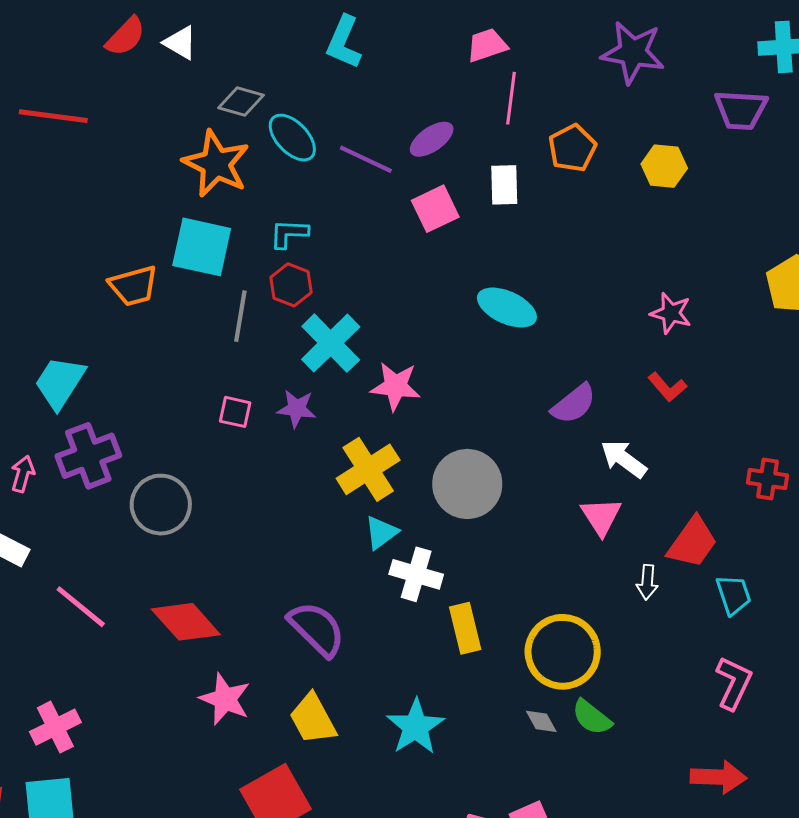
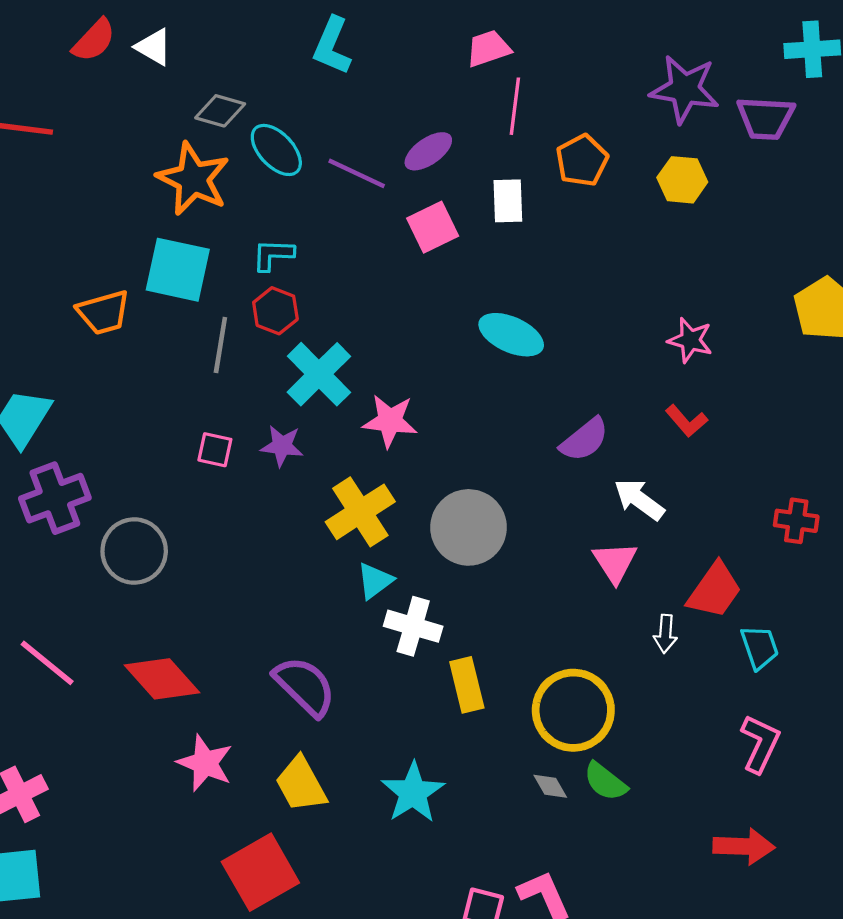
purple star: (633, 52) -> (685, 89), moved

